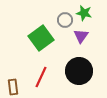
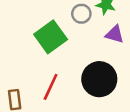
purple triangle: (81, 36) -> (115, 34), moved, turned -49

